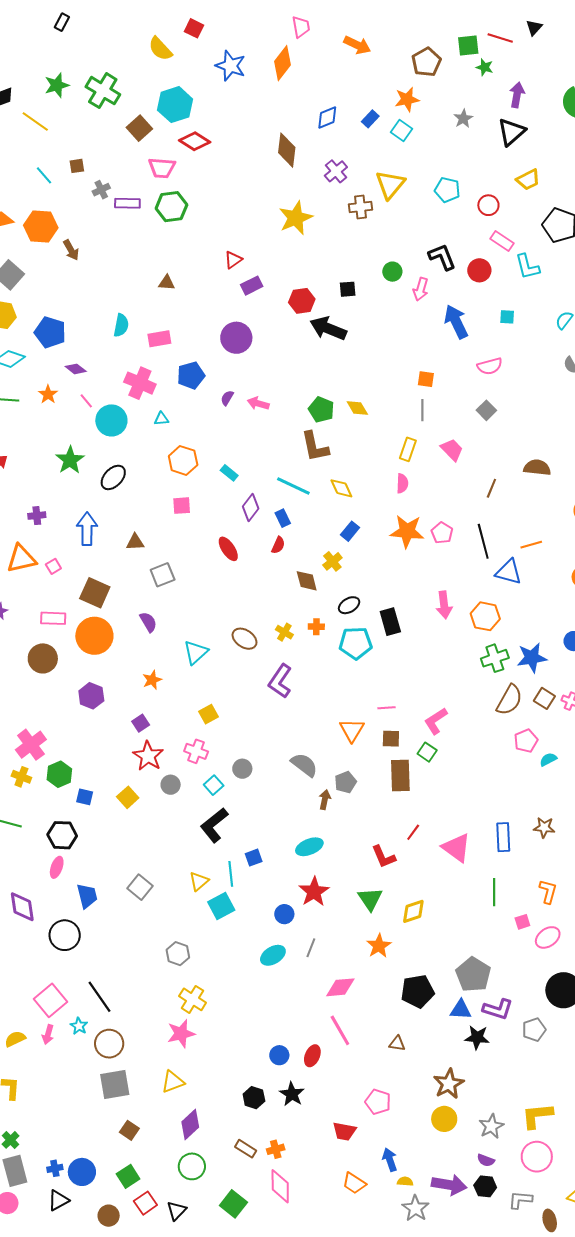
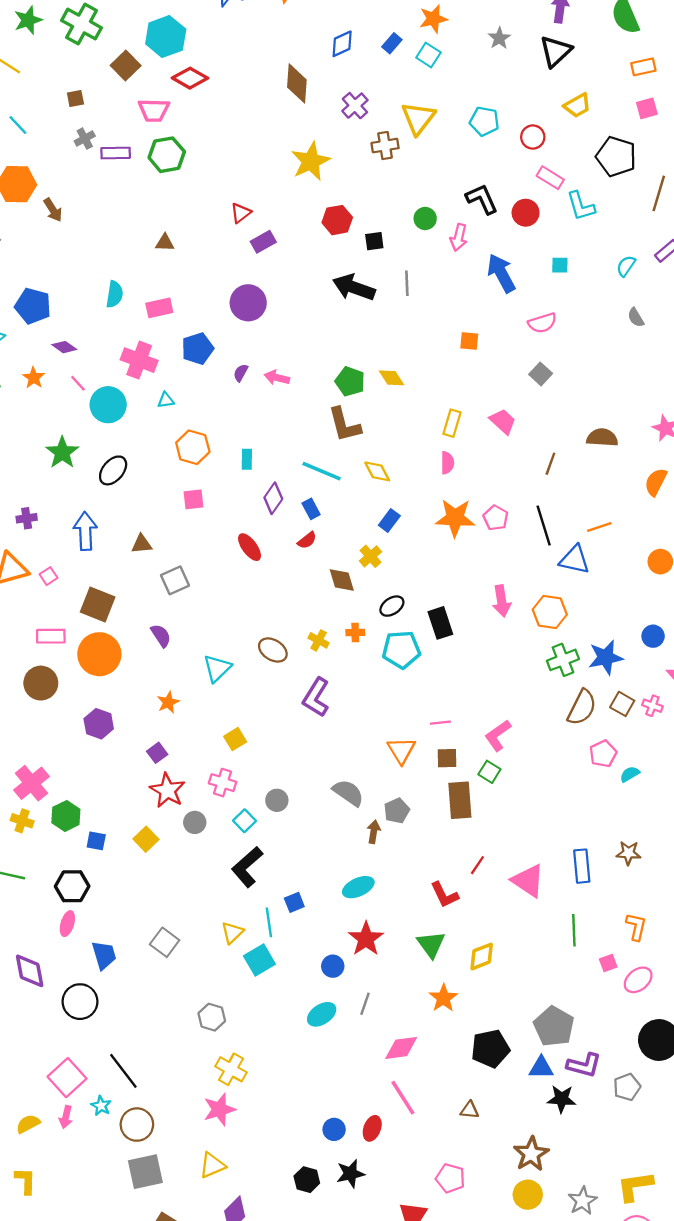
brown square: (77, 166) -> (75, 99), moved
red hexagon: (302, 301) -> (337, 220), moved
gray line: (422, 410) -> (407, 283), moved
cyan rectangle: (229, 473) -> (247, 459), turned 54
red semicircle: (278, 545) -> (307, 540), turned 30
black star: (292, 1094) -> (350, 1174), turned 30

